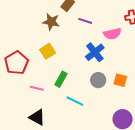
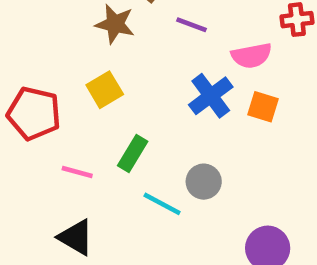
red pentagon: (16, 63) -> (34, 113), turned -30
gray circle: (98, 80) -> (204, 182), moved
orange square: (120, 80) -> (263, 107), moved

